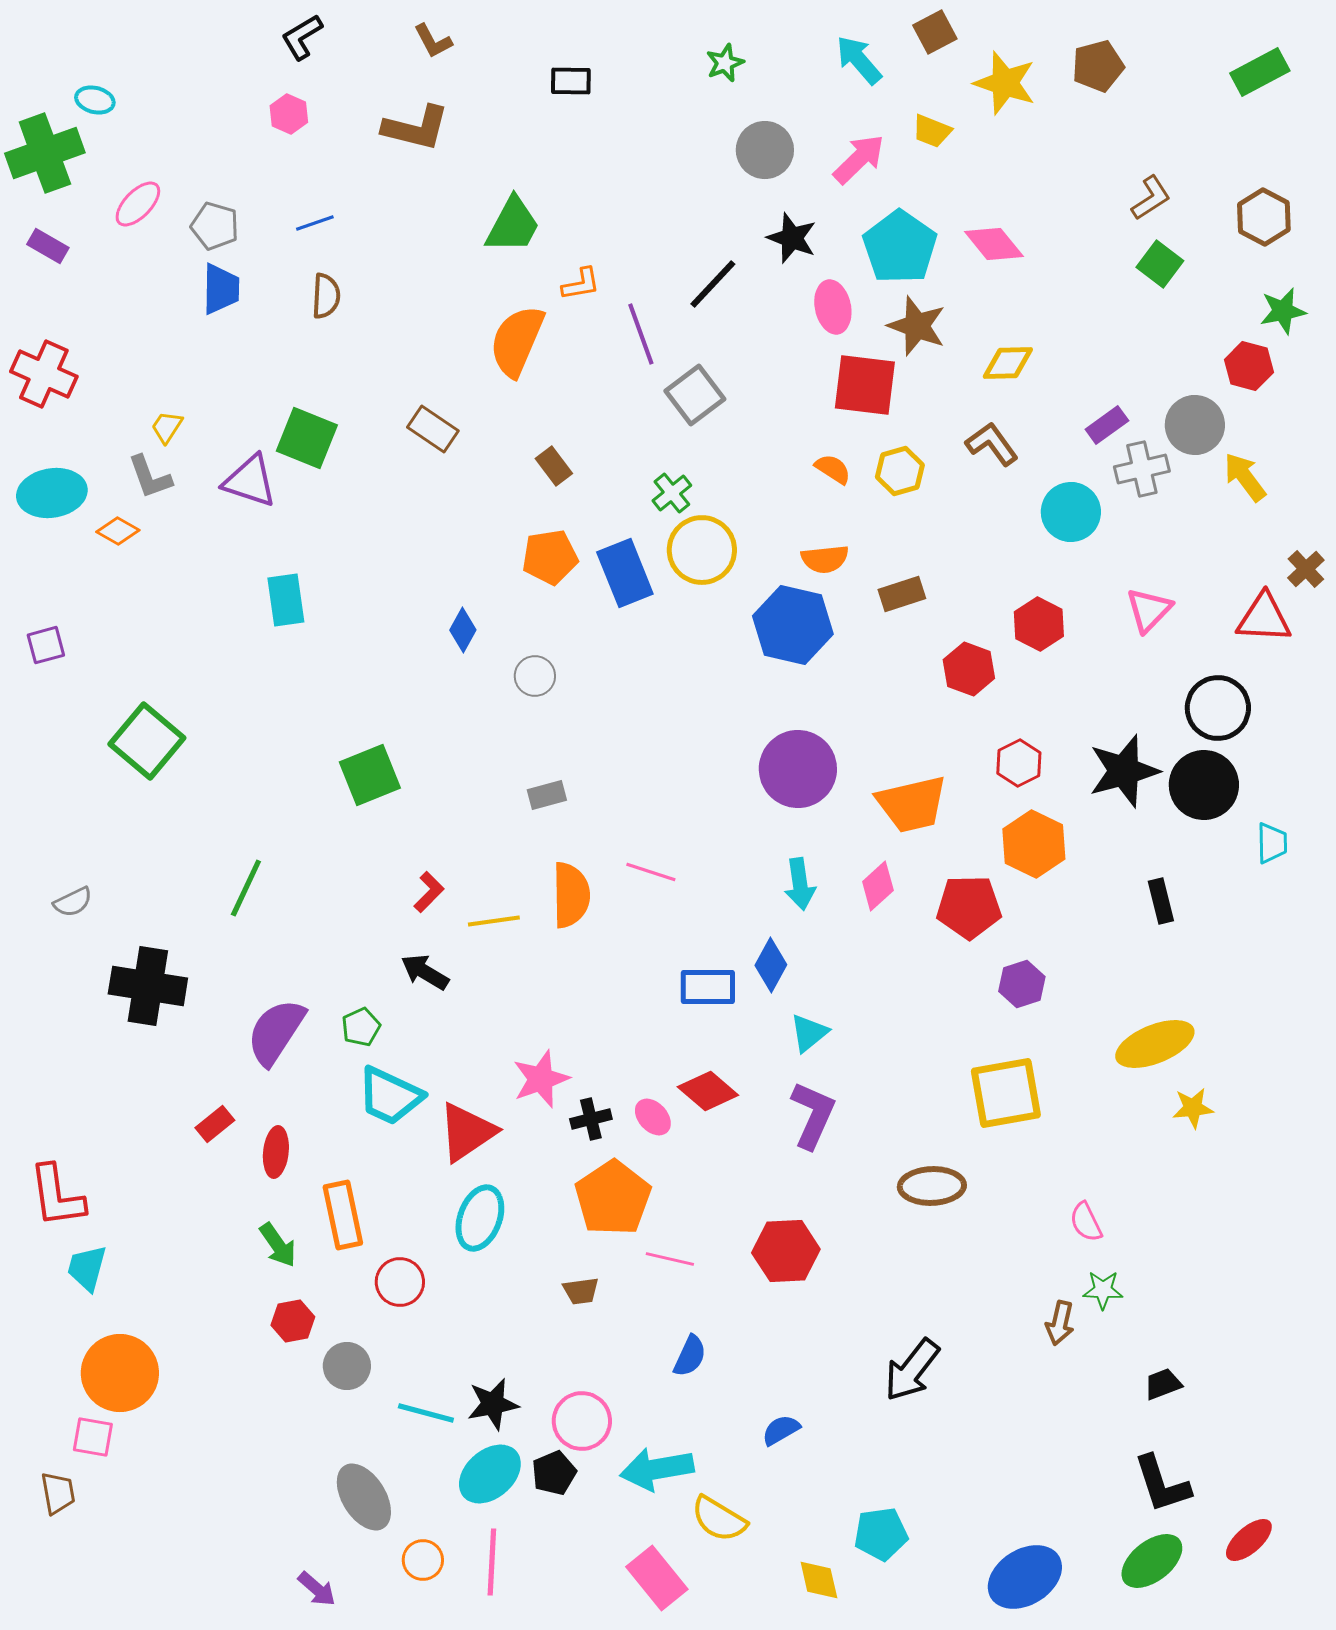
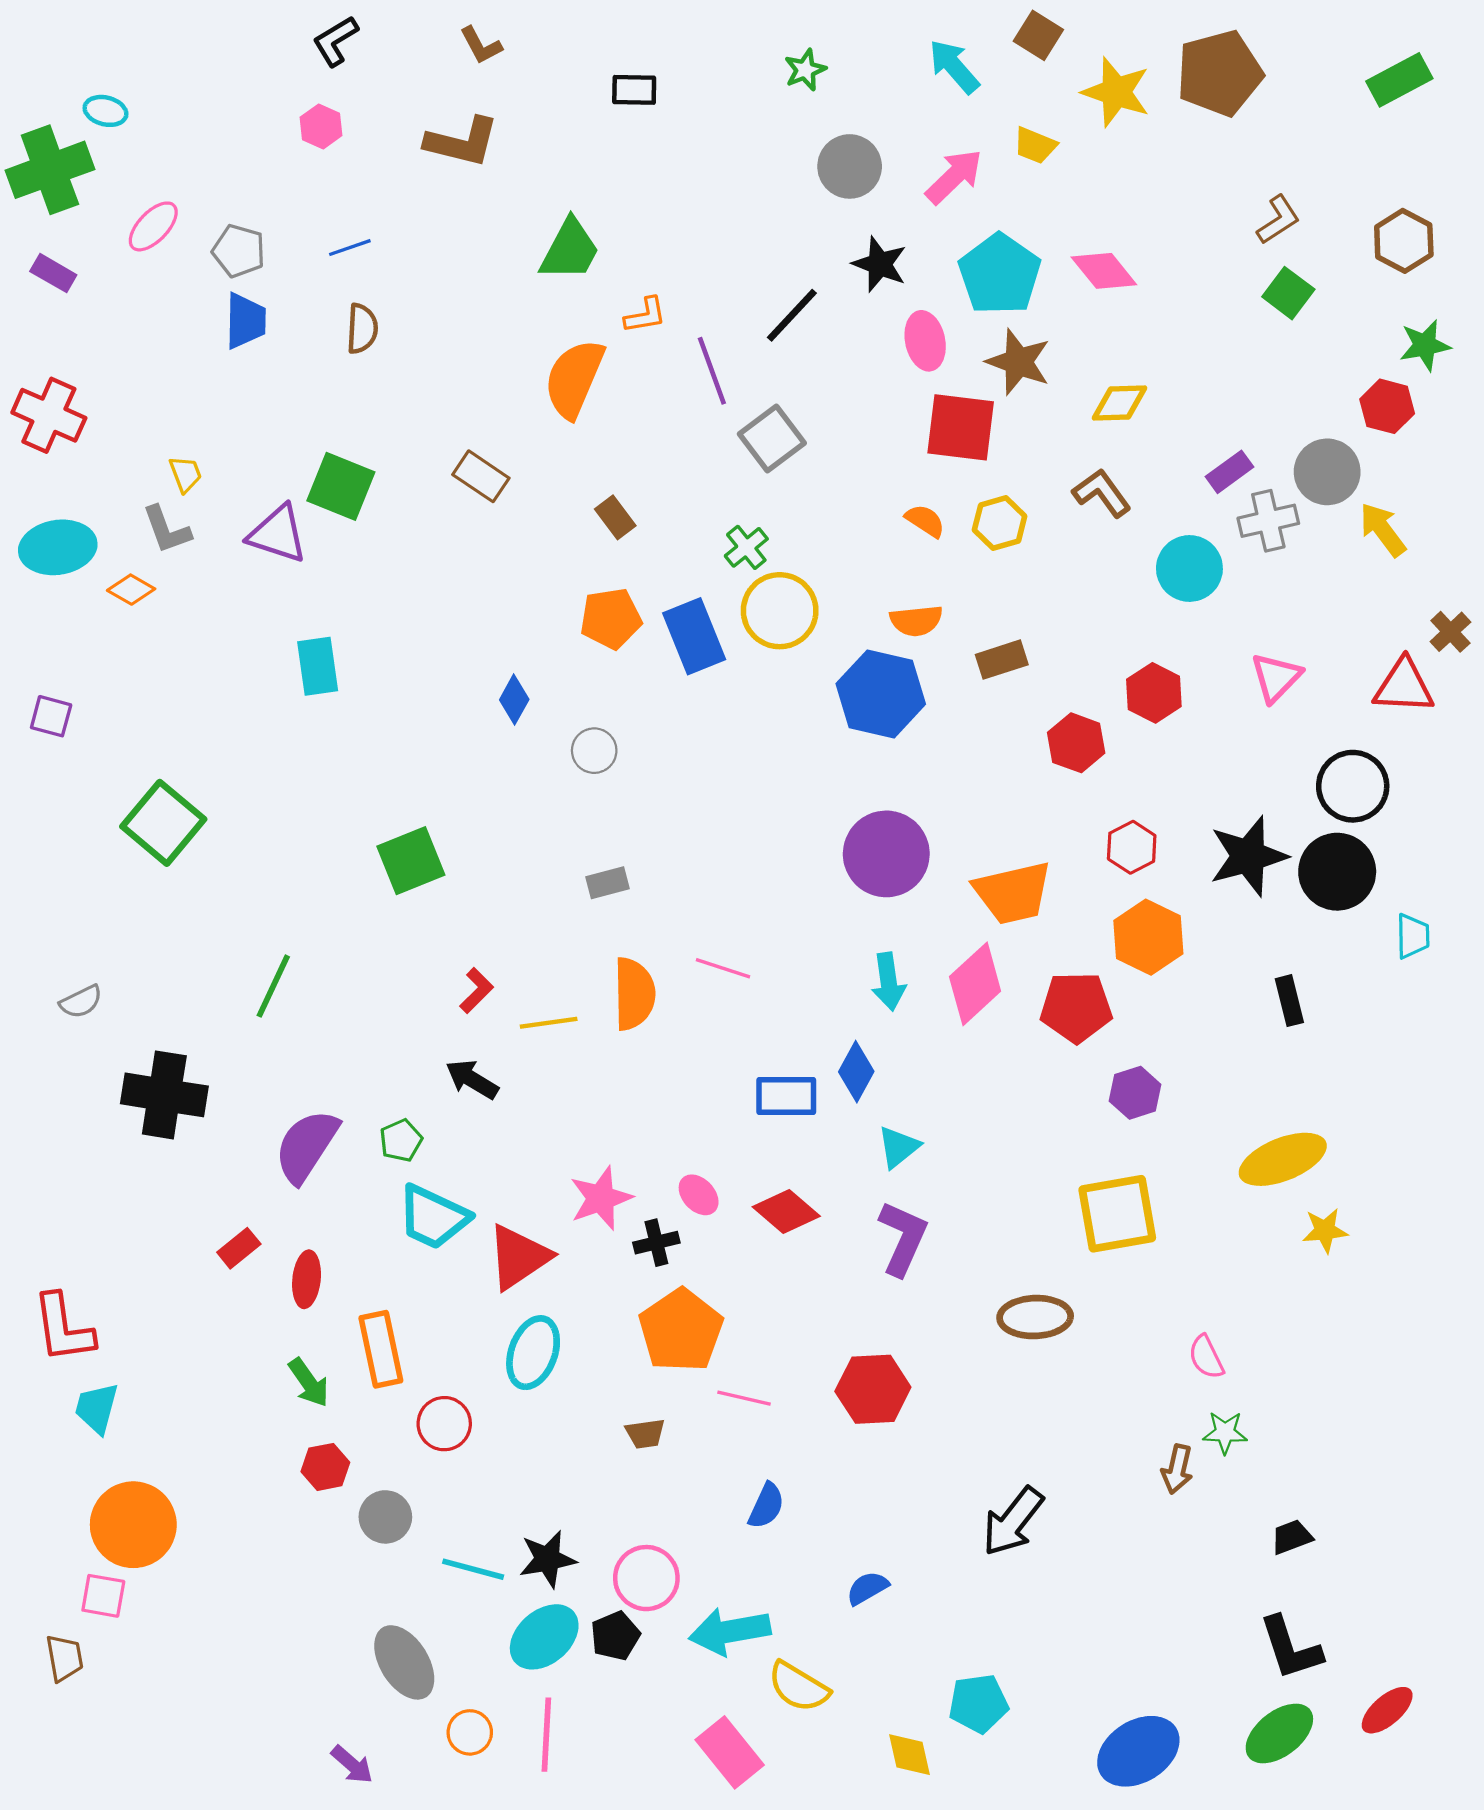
brown square: (935, 32) -> (1038, 35), turned -30
brown pentagon: (1098, 66) -> (1219, 73), size x1.5
yellow trapezoid: (167, 427) -> (185, 474), turned 126
purple square: (46, 645) -> (51, 716), turned 30
pink diamond: (878, 886) -> (975, 984), size x1.5
pink ellipse: (653, 1117) -> (699, 1195), moved

